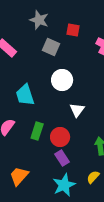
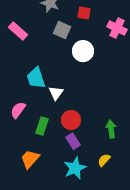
white circle: (62, 80) -> (83, 51), moved
white triangle: (77, 110) -> (56, 93), moved
green rectangle: (37, 131) -> (42, 126), moved

